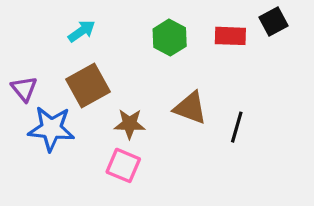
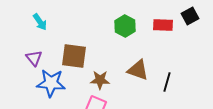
cyan arrow: (82, 31) -> (40, 22), moved, turned 90
brown square: (88, 85) -> (74, 56), turned 36

